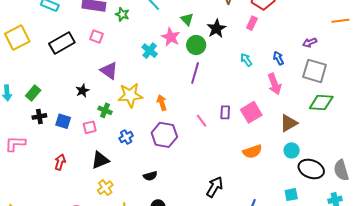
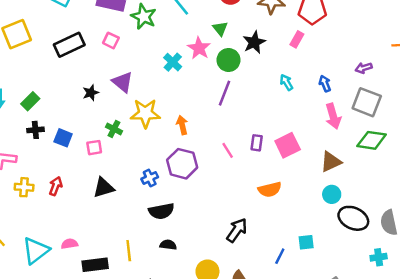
green star: (122, 14) -> (144, 17), size x1.5
pink arrow: (274, 84) -> (333, 116), moved
black star: (82, 91) -> (91, 93), moved
blue cross: (126, 137) -> (150, 178), moved
orange semicircle: (252, 152) -> (270, 190), moved
black semicircle: (150, 176) -> (161, 211), size x1.5
yellow cross: (105, 188) -> (24, 187), moved, turned 35
cyan square: (291, 195) -> (306, 242), moved

